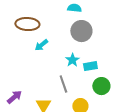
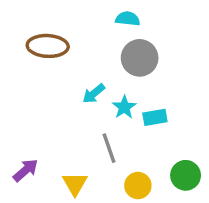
cyan arrow: (41, 45) -> (94, 94), moved
green circle: (101, 86) -> (186, 175), moved

